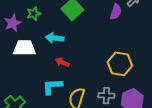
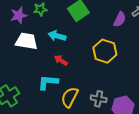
yellow hexagon: (120, 64) -> (105, 51), moved

